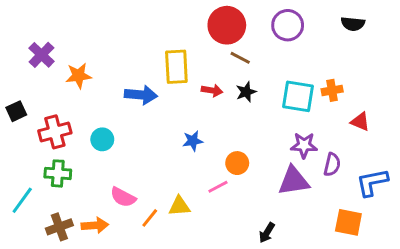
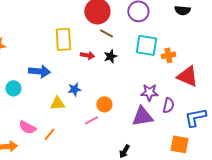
blue arrow: (141, 95) -> (39, 71), moved
cyan square: (298, 96) -> (146, 45), moved
red triangle: (360, 122) -> (187, 76), size x1.6
yellow triangle: (179, 206) -> (57, 103), moved
orange line: (150, 218) -> (49, 134), moved

